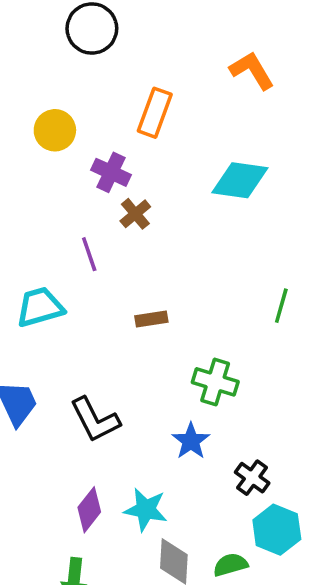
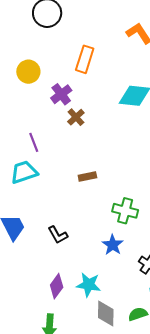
purple cross: (111, 172) -> (61, 94), turned 30
purple line: (89, 254) -> (34, 142), moved
black L-shape: (95, 420) -> (58, 235), size x0.7

